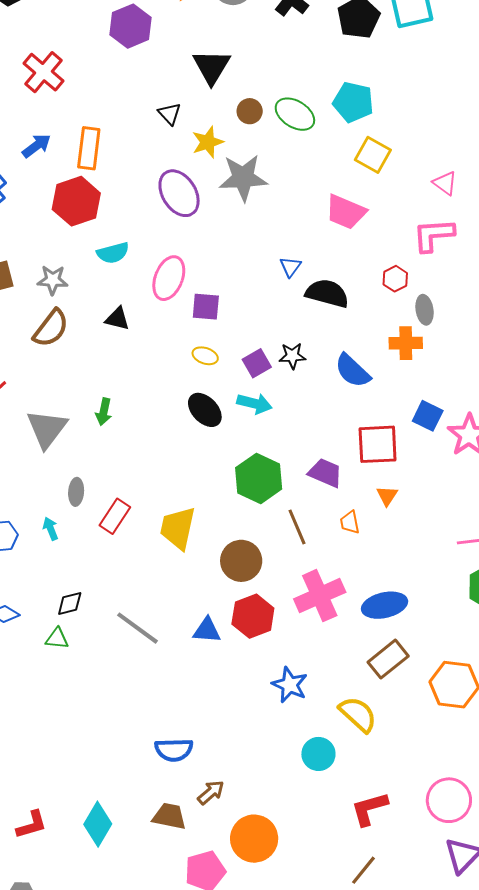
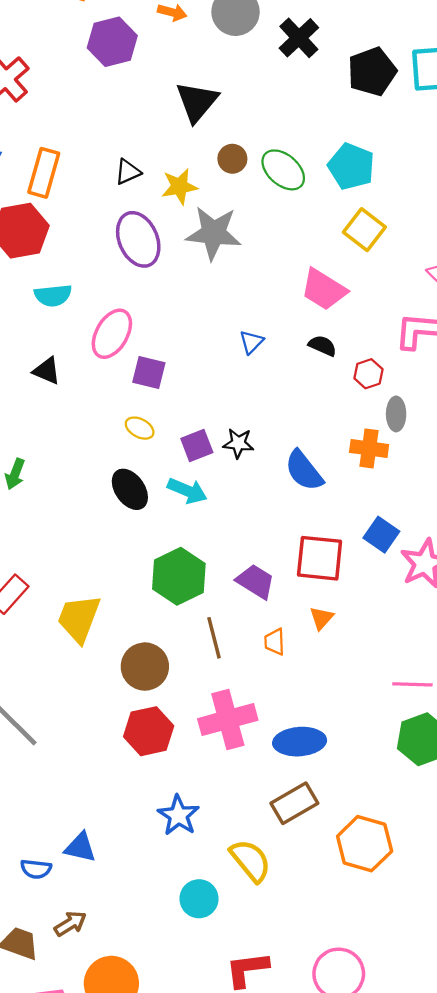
black triangle: (170, 114) -> (128, 172), moved, turned 40
black semicircle: (327, 293) -> (322, 346), moved, size x0.6
blue triangle: (207, 630) -> (80, 847), moved
blue semicircle: (174, 750) -> (36, 869), size x0.7

